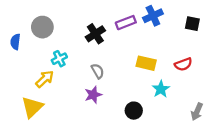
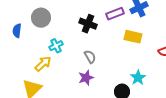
black cross: (95, 34) -> (88, 24), turned -36
yellow rectangle: (146, 63) -> (133, 37), moved
cyan star: (161, 89) -> (138, 78), moved

